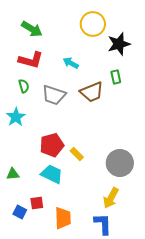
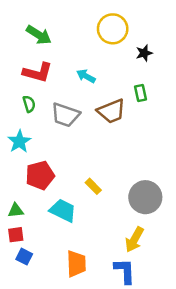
black star: (119, 44) -> (144, 53), size x0.6
red pentagon: (52, 145) -> (40, 175), moved
red square: (37, 203) -> (16, 235), moved

